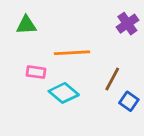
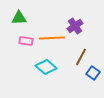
purple cross: (127, 24) -> (75, 26), moved
pink rectangle: (36, 72) -> (26, 41), moved

